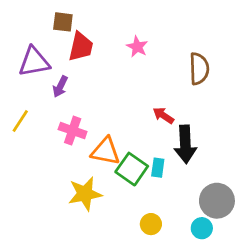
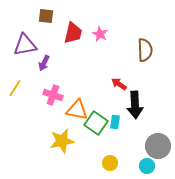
red trapezoid: (81, 47) -> (73, 33), moved

